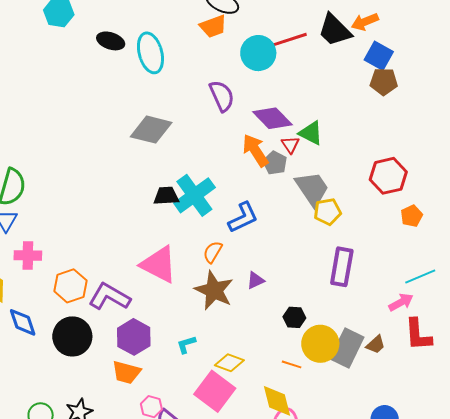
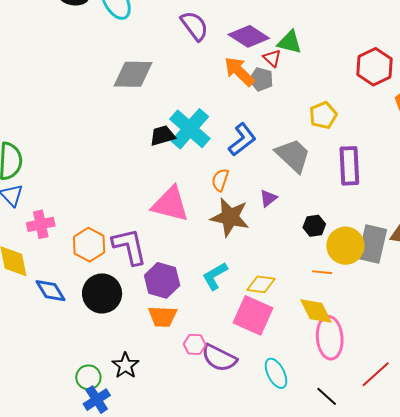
gray trapezoid: (312, 189) -> (293, 155), moved
purple L-shape: (109, 297) -> (129, 246), turned 60
cyan L-shape: (186, 344) -> (215, 276), size x1.4

